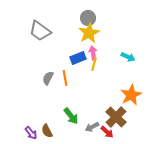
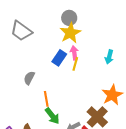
cyan arrow: (128, 57) -> (109, 57), turned 80
blue rectangle: (78, 58) -> (59, 58), turned -35
orange line: (65, 78) -> (46, 99), moved

